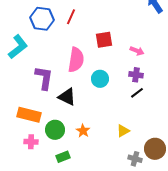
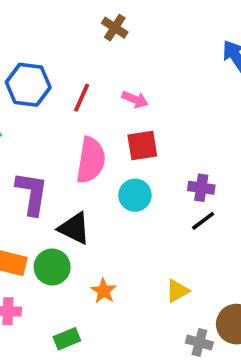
red line: (71, 17) -> (82, 98), moved
red square: (104, 40) -> (142, 145), moved
pink arrow: (137, 51) -> (135, 99), moved
green circle: (55, 130) -> (52, 267), moved

